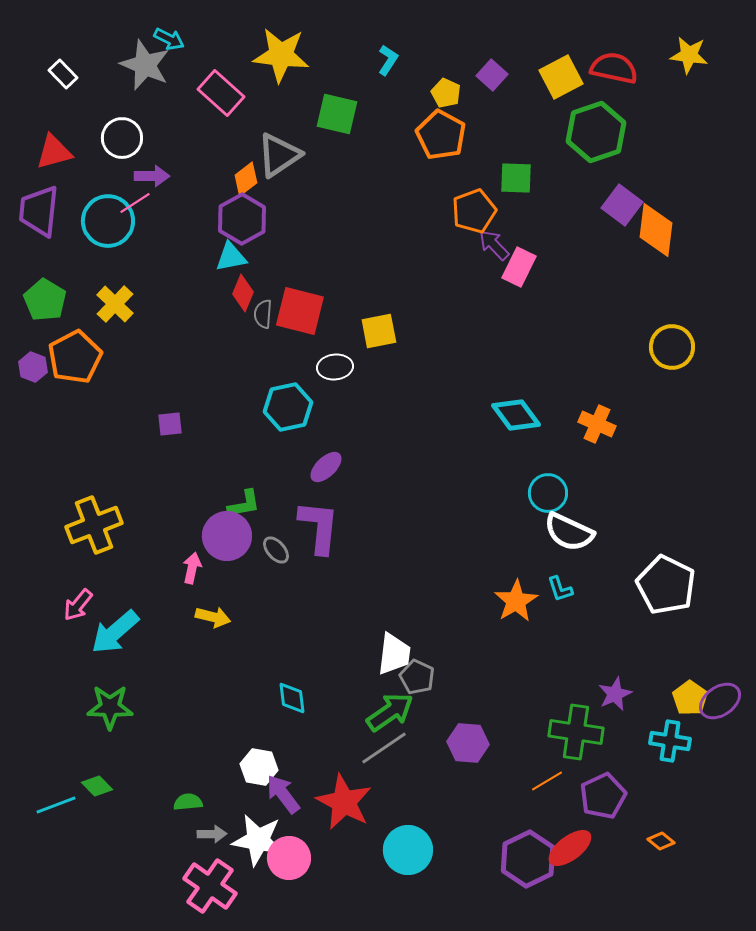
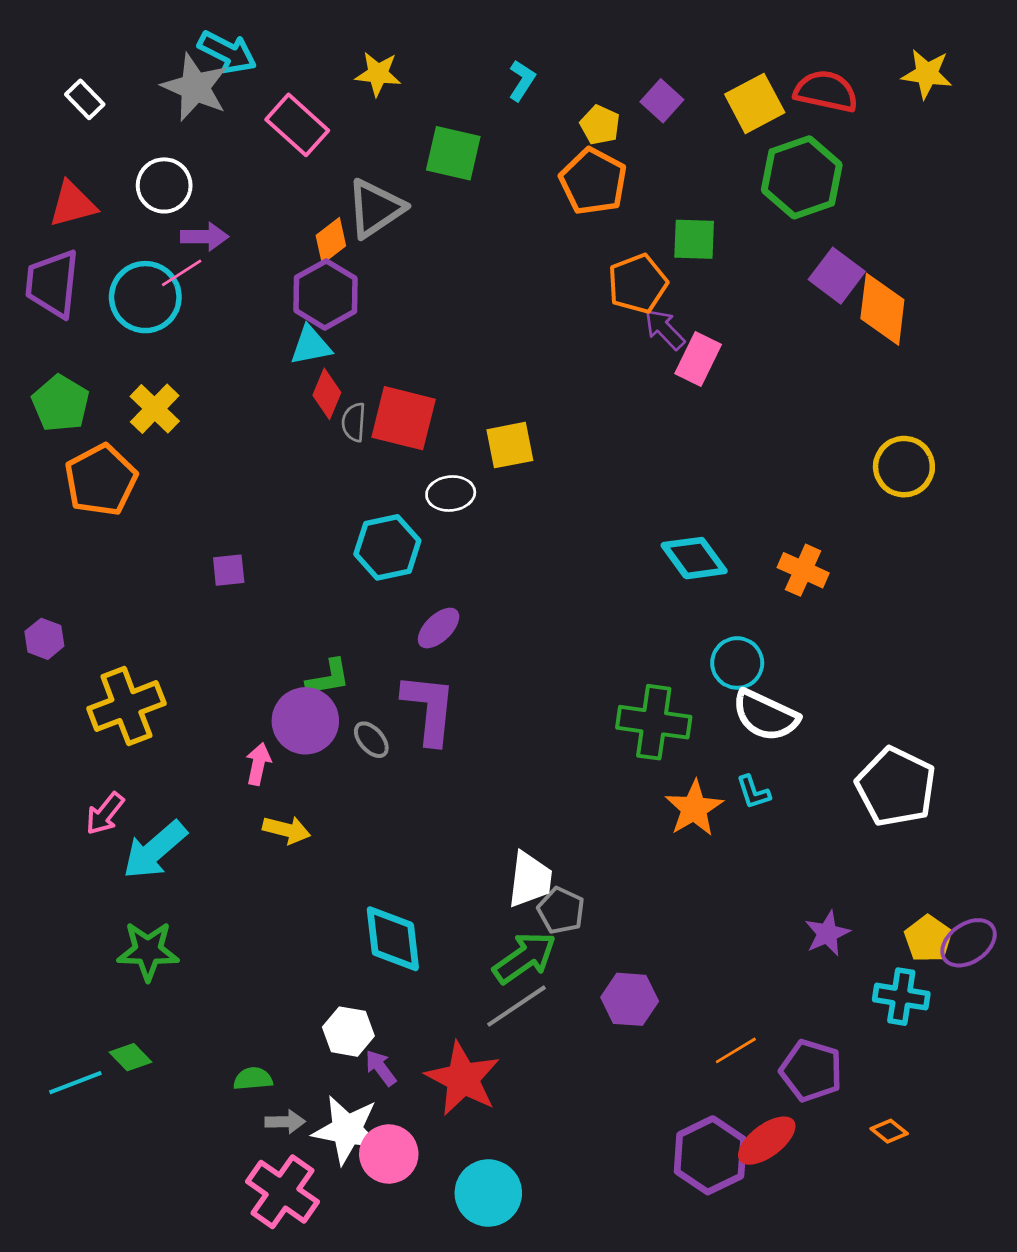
cyan arrow: (169, 39) -> (227, 52), size x1.4
yellow star: (281, 55) -> (378, 74), size x0.6
purple hexagon: (33, 367) -> (44, 639), moved
cyan diamond: (292, 698) -> (393, 939), size x1.6
green cross: (576, 732) -> (654, 722), moved
purple arrow: (283, 794) -> (381, 1068), size x0.7
purple pentagon: (603, 796) -> (811, 1071), turned -30
cyan circle: (408, 850) -> (488, 1193), moved

